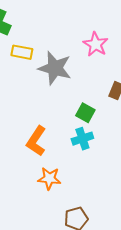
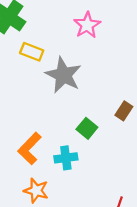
pink star: (96, 44) -> (87, 25), moved
cyan cross: (82, 139) -> (66, 158), moved

